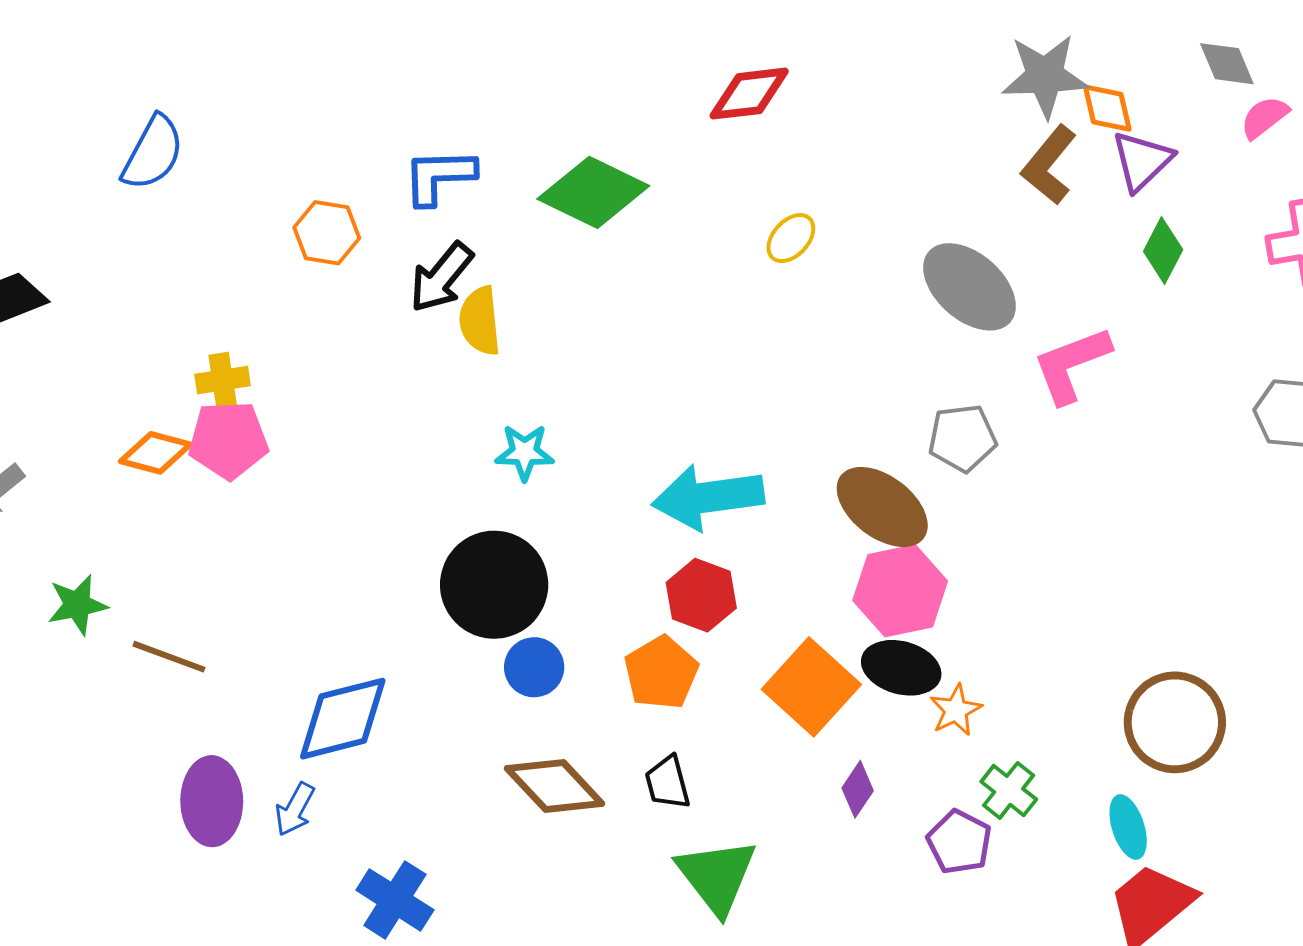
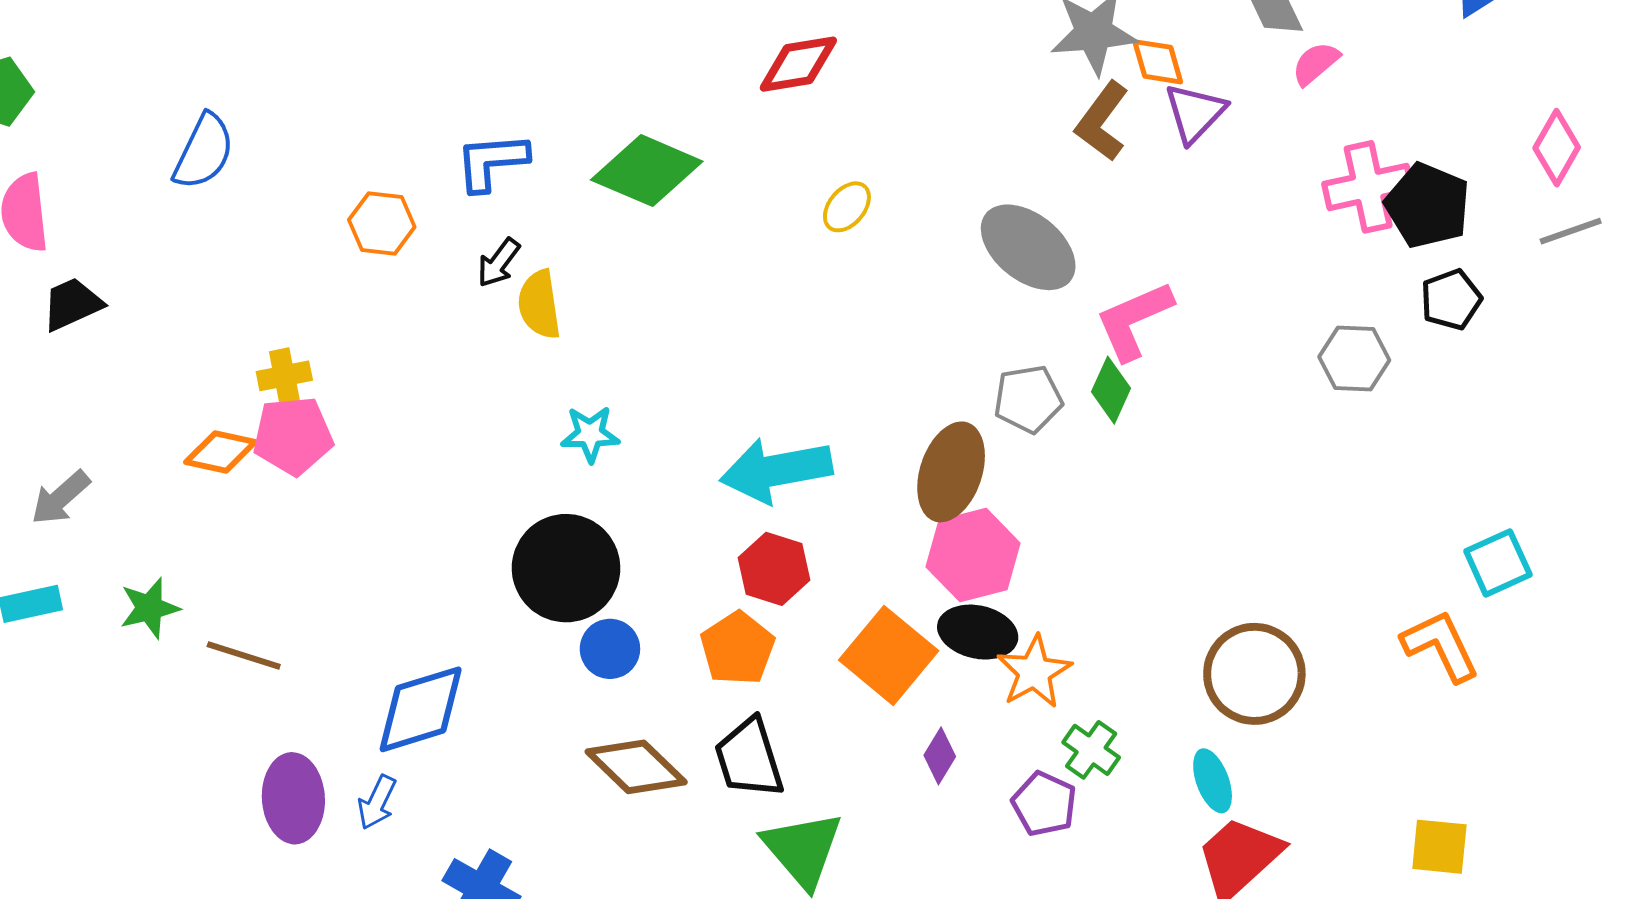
green diamond: (1163, 251) -> (1111, 390), moved
black arrow: (441, 277) -> (499, 263), size x0.7
brown ellipse: (882, 507) -> (951, 472), turned 74
orange star: (956, 710) -> (1034, 672), size x1.4
black trapezoid: (668, 783) -> (749, 758), size x1.5

